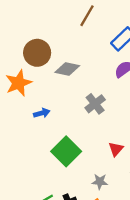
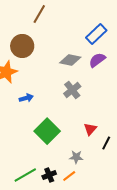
brown line: (87, 16) -> (39, 14), moved
gray diamond: (67, 69) -> (70, 60), moved

